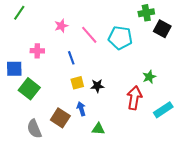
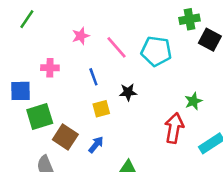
black star: (97, 86) -> (128, 92), moved
green square: (29, 89) -> (40, 117), turned 35
blue arrow: (81, 109) -> (96, 145), moved, turned 56
brown square: (60, 118) -> (65, 137), moved

